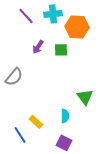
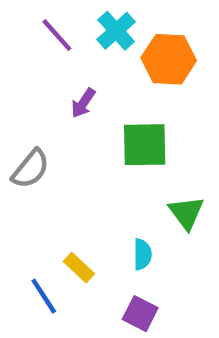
cyan cross: (53, 14) -> (116, 31), turned -36
green square: (61, 50) -> (145, 145), moved, size x1.6

